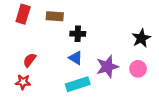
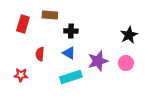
red rectangle: (23, 14) -> (23, 24), moved
red semicircle: (30, 60) -> (40, 54), moved, turned -32

